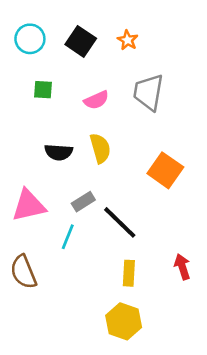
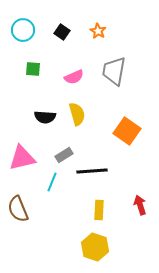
black square: (81, 41) -> (62, 32), size x0.7
black line: (120, 222) -> (92, 171), turned -48

